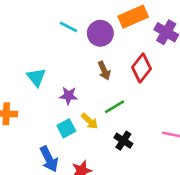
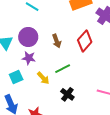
purple circle: (100, 33) -> (28, 37), moved
cyan square: (66, 128) -> (16, 77), moved

